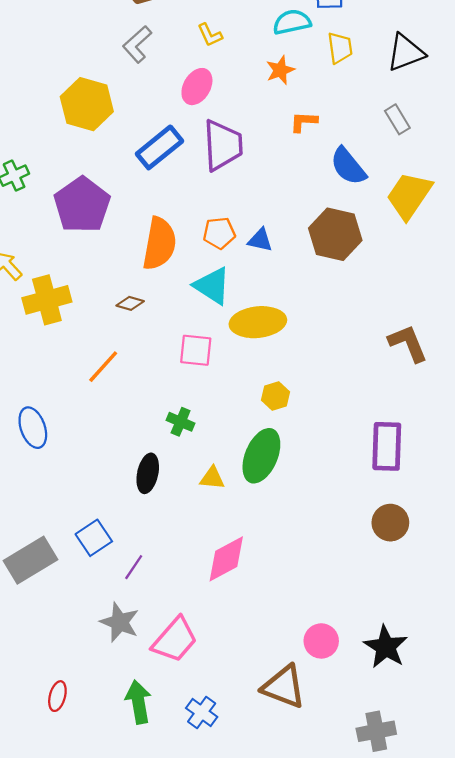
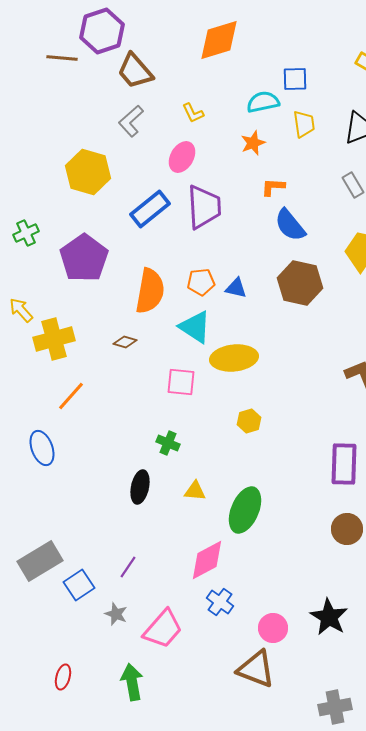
blue semicircle: (348, 166) -> (290, 225), moved
orange line: (103, 367) -> (71, 396), moved
green ellipse: (261, 456) -> (245, 510), moved
blue square: (94, 538) -> (79, 585), moved
gray star: (120, 622) -> (116, 614), size x0.7
pink circle: (321, 641) -> (273, 628), moved
black star: (386, 647) -> (329, 617), moved
blue cross: (202, 712) -> (220, 602), moved

